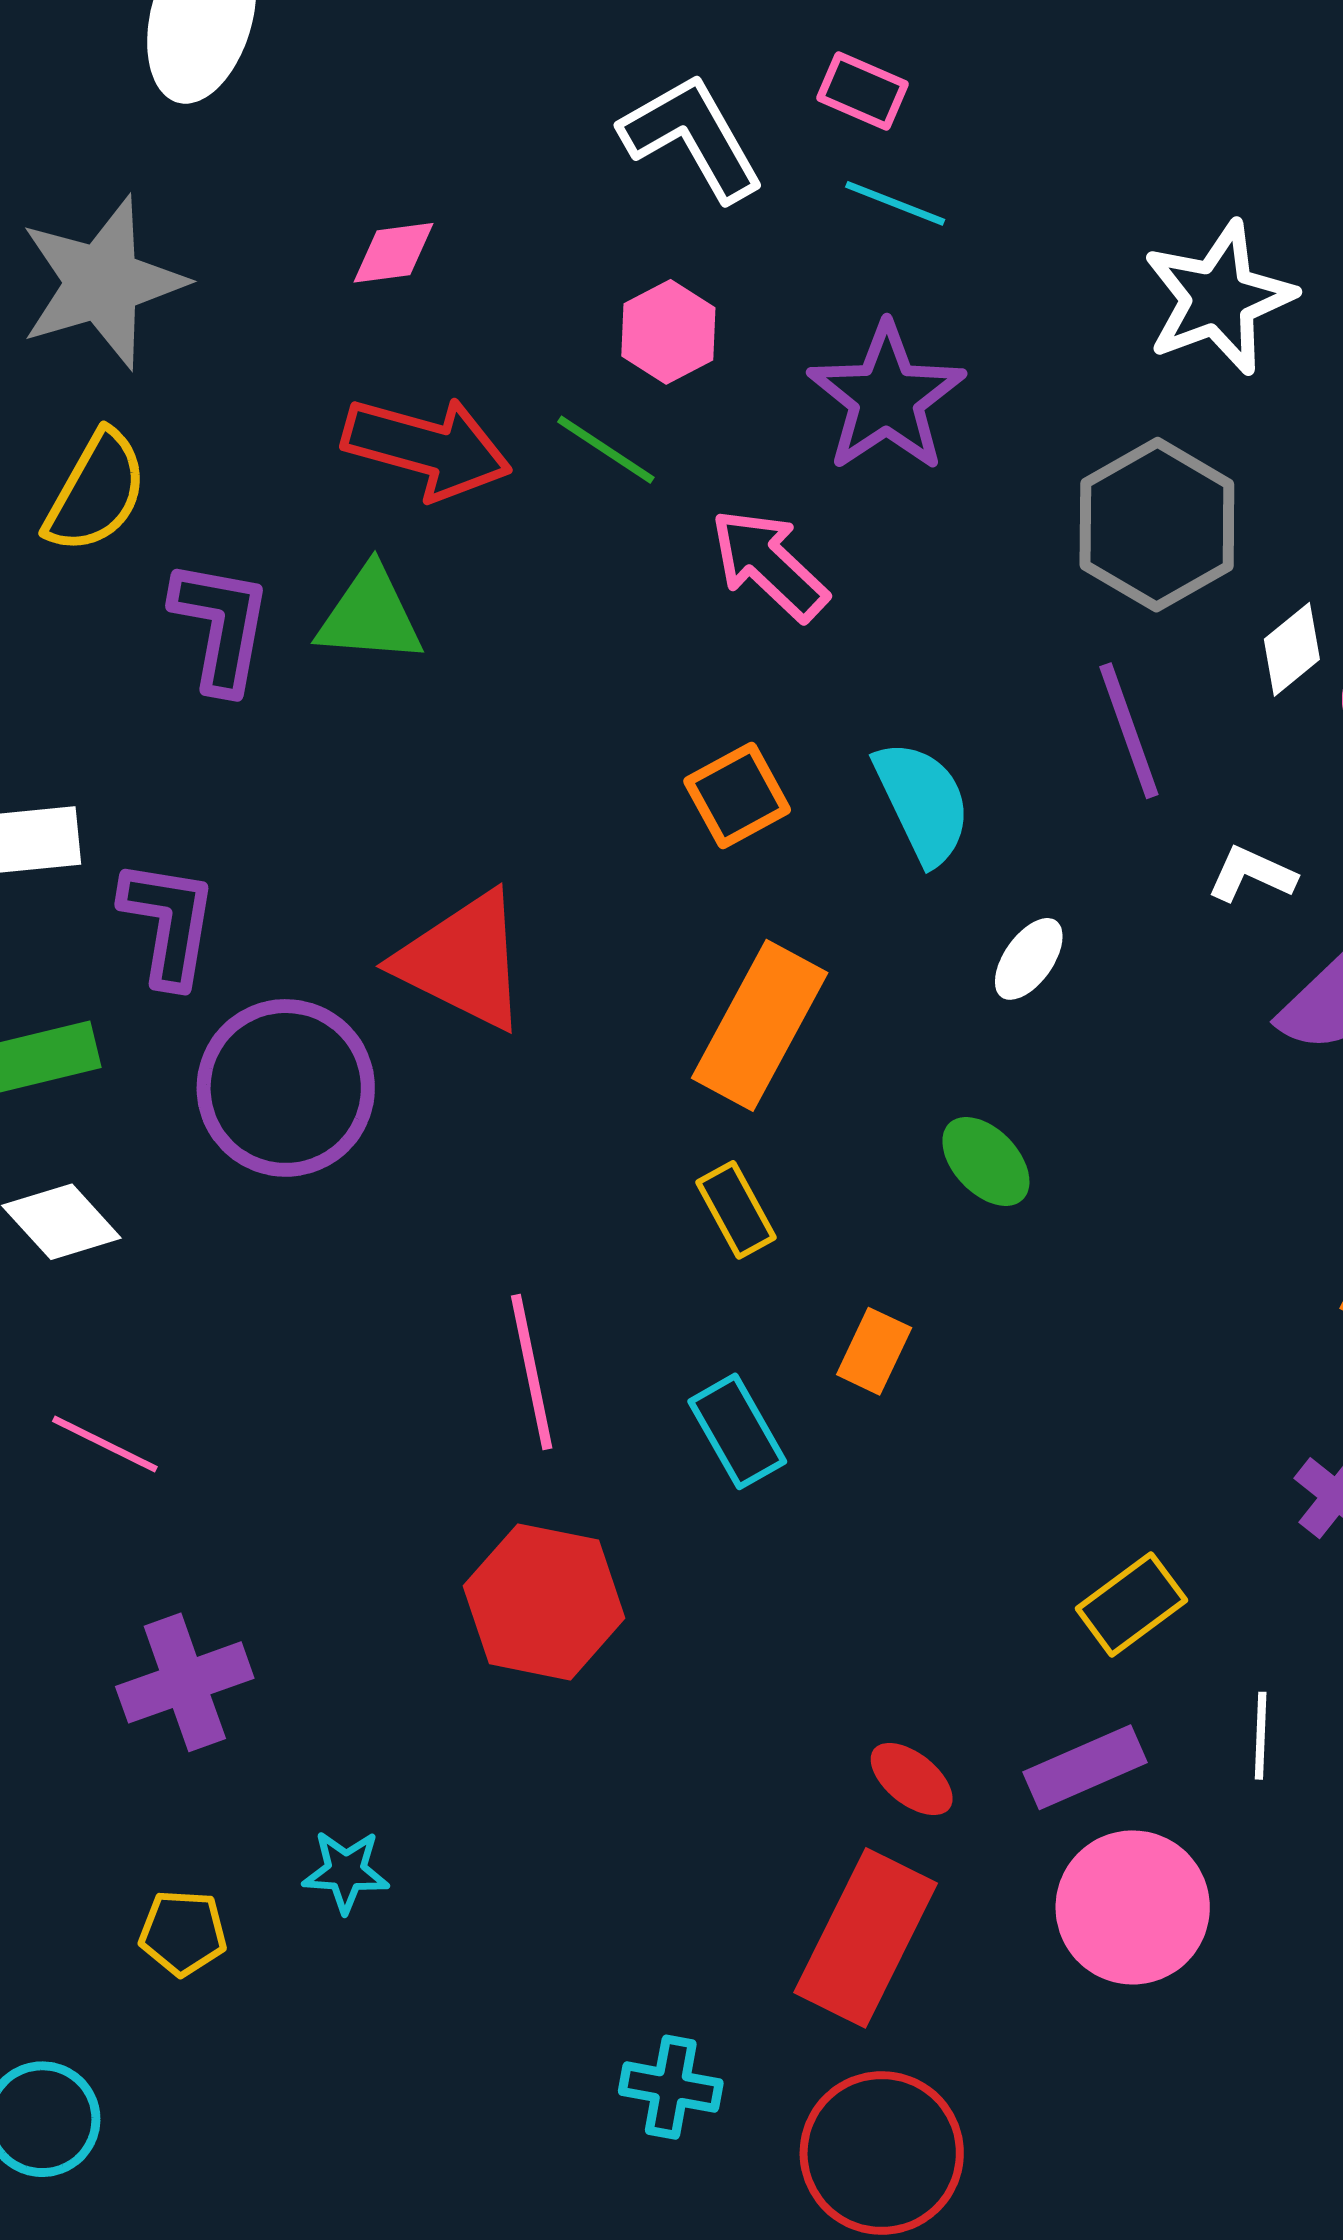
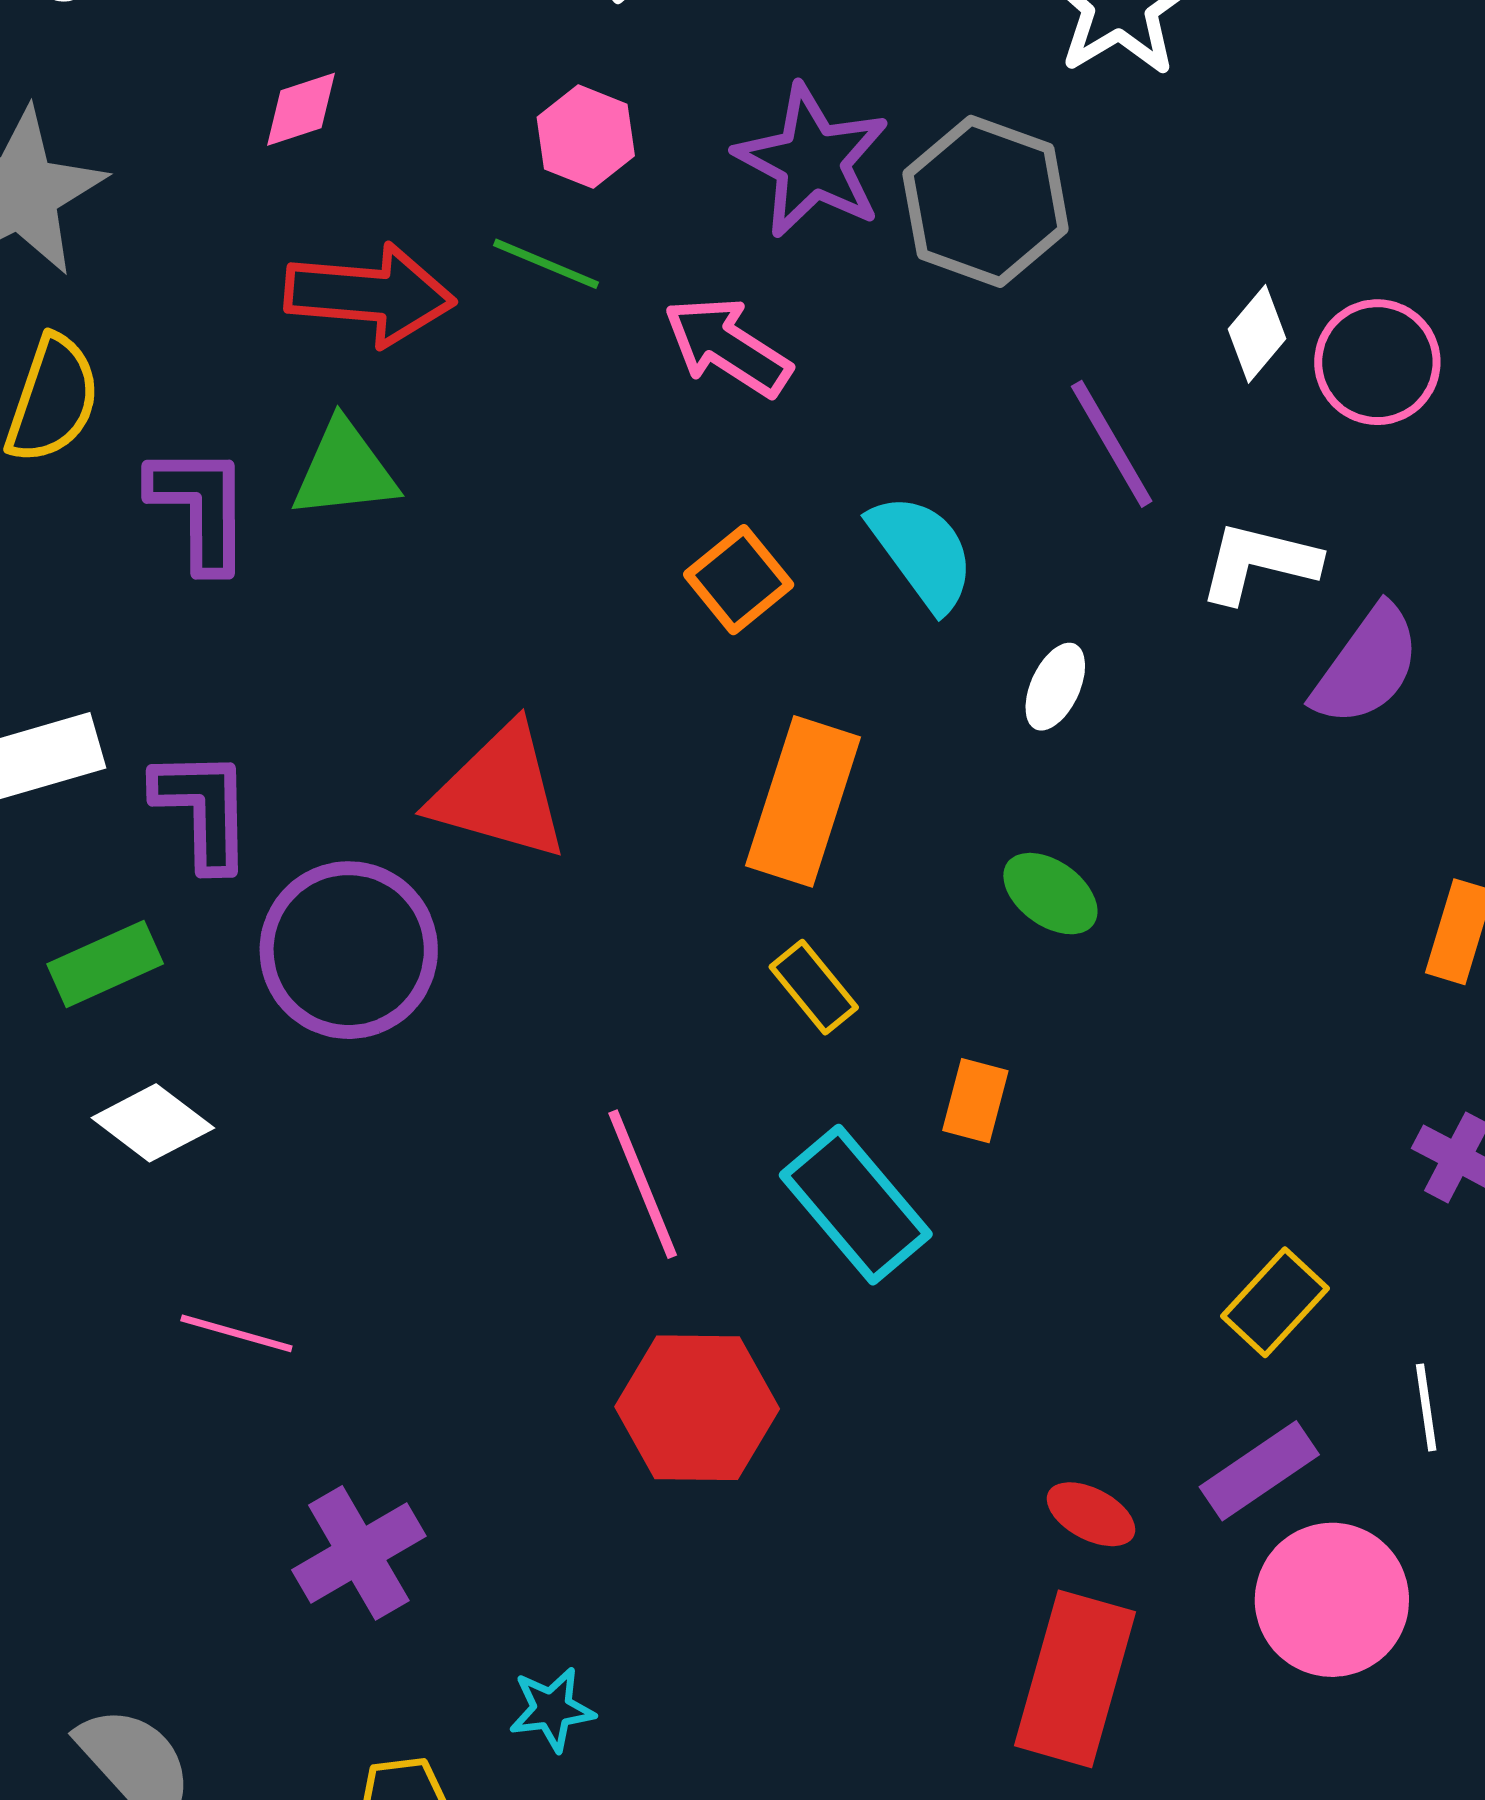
gray hexagon: (1157, 525) -> (986, 201), moved
white L-shape: (1252, 874) -> (1259, 562), size x1.4
cyan rectangle: (737, 1431) -> (856, 1205), size x1.4

